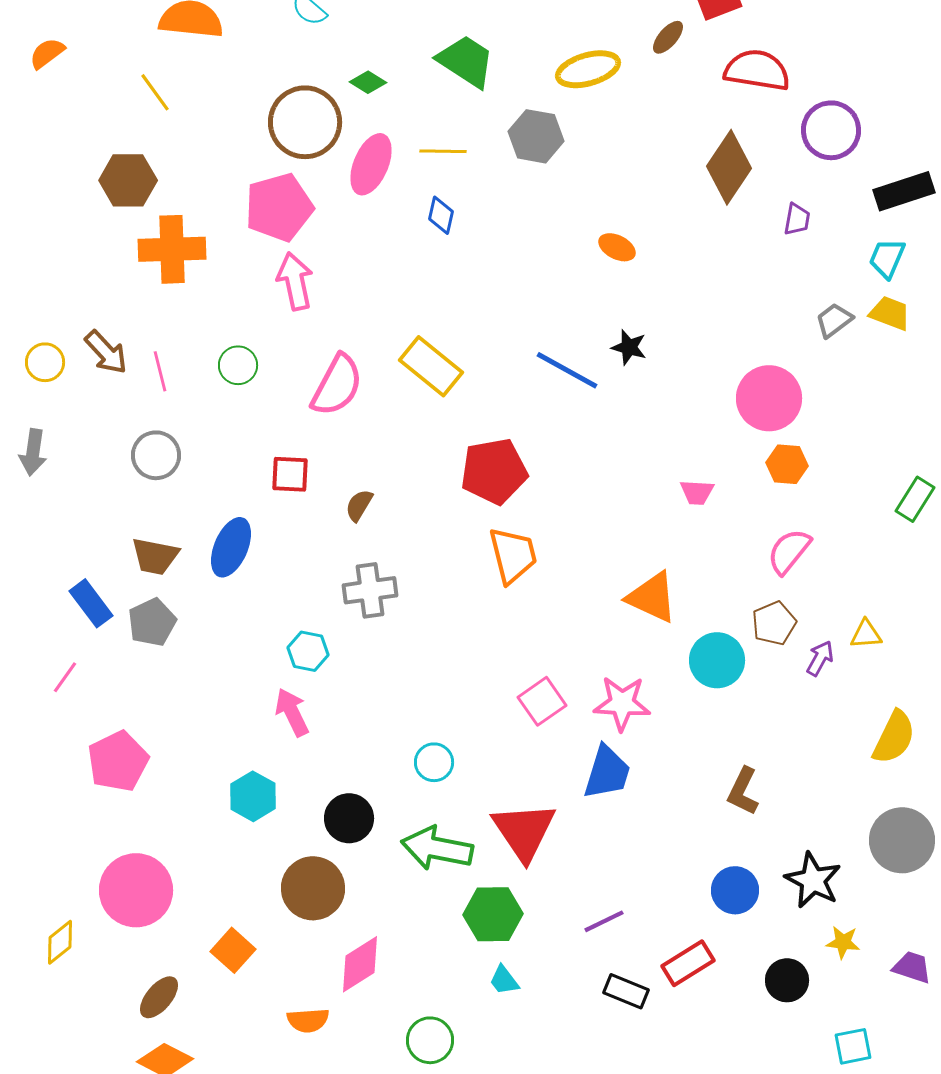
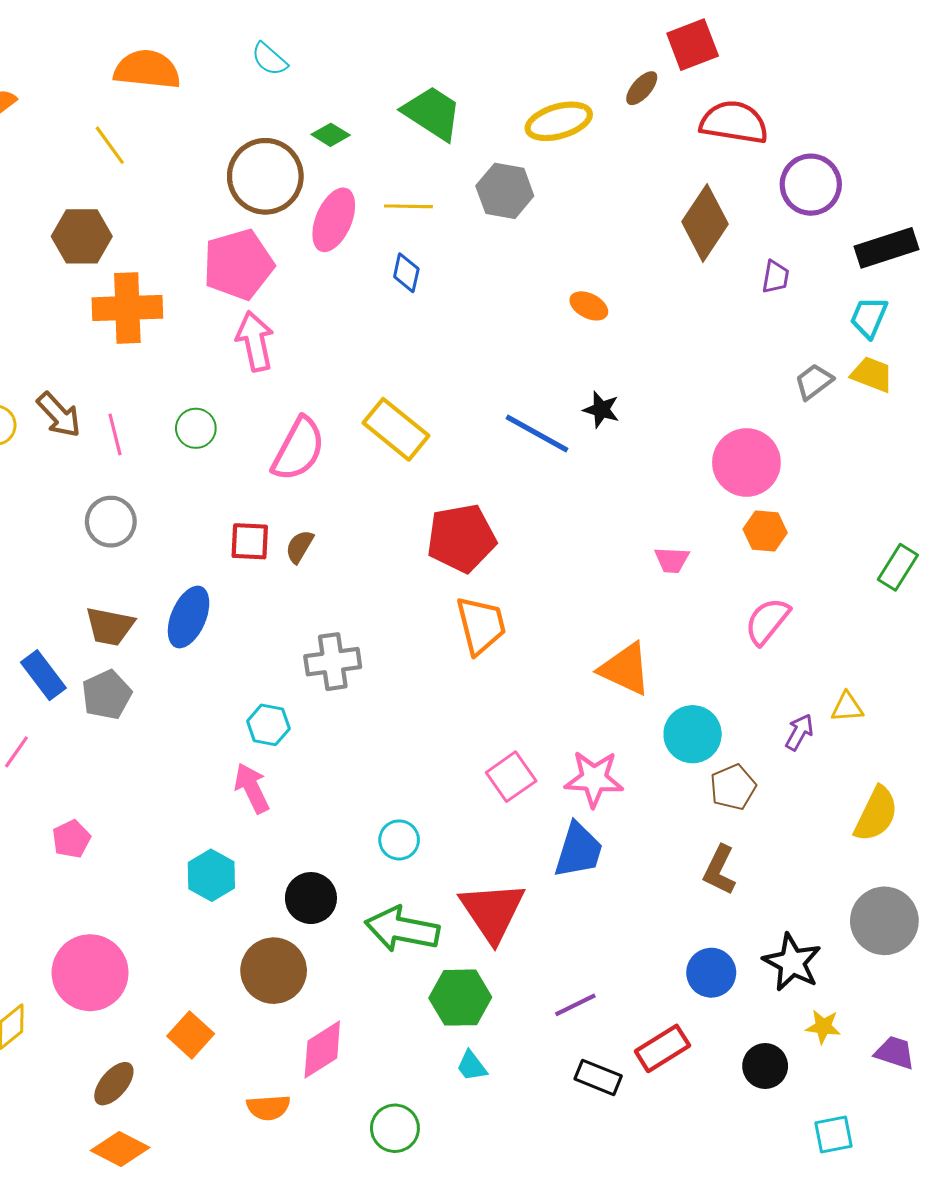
brown semicircle: (359, 505) -> (300, 546), moved
brown pentagon: (774, 623) -> (733, 787), moved
pink pentagon: (118, 761) -> (71, 839), size x0.6

